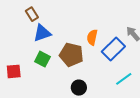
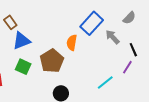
blue rectangle: (113, 49) -> (92, 23), moved
brown pentagon: (71, 55) -> (52, 61), turned 30

